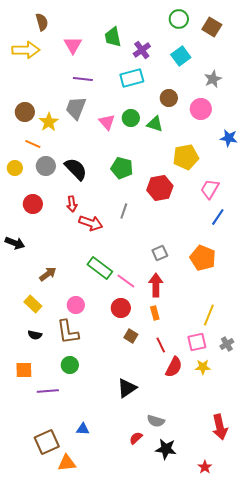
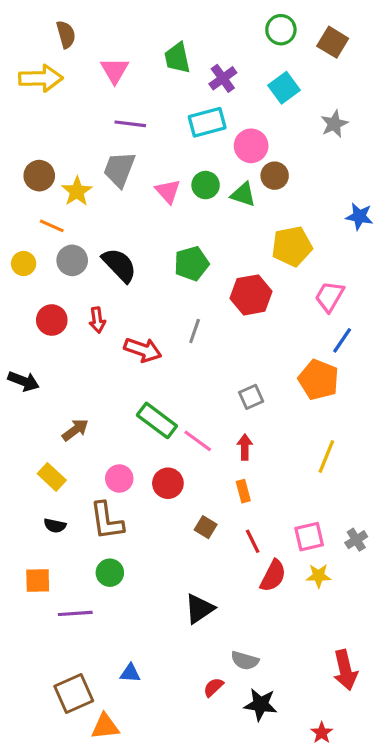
brown circle: (169, 98) -> (275, 176), moved
pink circle: (201, 109) -> (251, 146), moved
green pentagon: (122, 168) -> (191, 264), turned -30
red arrow: (72, 204) -> (97, 320), moved
orange pentagon: (203, 258) -> (319, 380), moved
red arrow: (156, 285) -> (245, 447), size x0.7
red circle: (121, 308) -> (168, 483), moved
yellow line: (209, 315) -> (326, 457), moved

